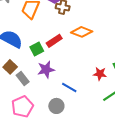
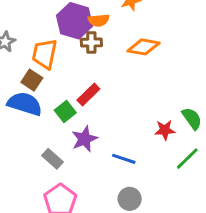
orange diamond: (82, 32) -> (143, 47), moved
brown square: (10, 67) -> (32, 80), moved
gray circle: (56, 106) -> (130, 199), moved

